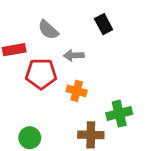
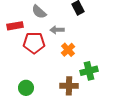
orange cross: (77, 91) -> (68, 50), moved, turned 32

